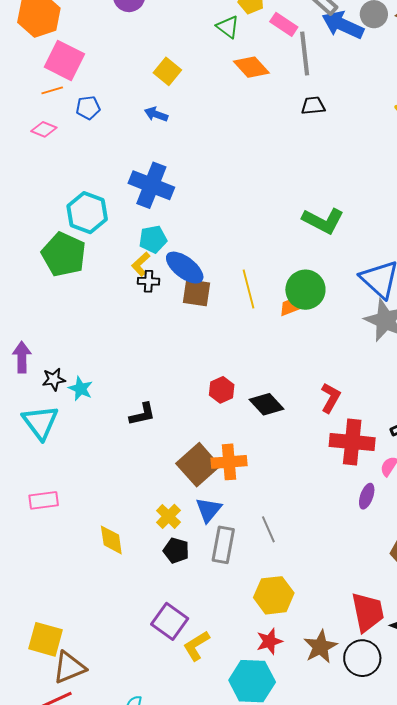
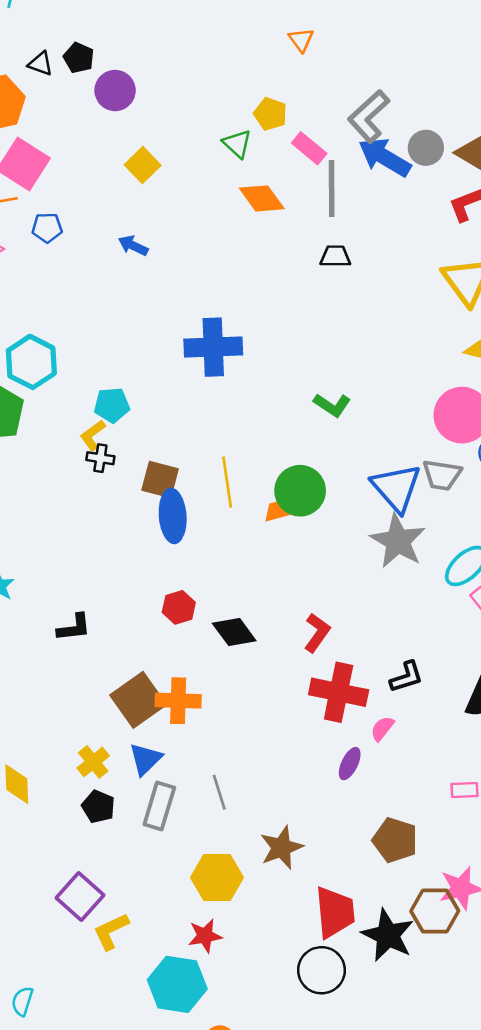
yellow square: (167, 71) -> (143, 165), moved
blue cross: (151, 185) -> (213, 347), moved, turned -30
green L-shape: (323, 221) -> (332, 405), size x0.7
blue ellipse: (185, 268) -> (173, 516), moved, turned 42
brown star: (320, 647) -> (281, 848), moved

